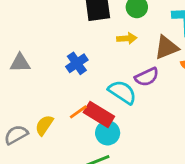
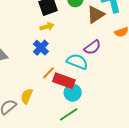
yellow arrow: (127, 38) -> (47, 27), moved
brown triangle: (166, 48) -> (96, 14), moved
orange line: (78, 112) -> (49, 73), moved

